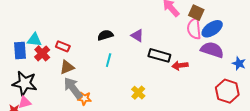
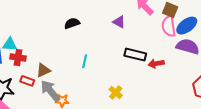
black semicircle: (105, 35) -> (72, 23), moved
purple triangle: (137, 36) -> (119, 22), moved
red rectangle: (63, 46) -> (27, 81), moved
red cross: (42, 53) -> (18, 58), turned -35

